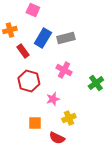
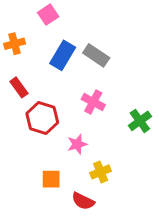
pink square: (33, 10) -> (48, 15), turned 32
gray rectangle: (66, 38) -> (96, 55), turned 48
red rectangle: (23, 51) -> (19, 87), moved

